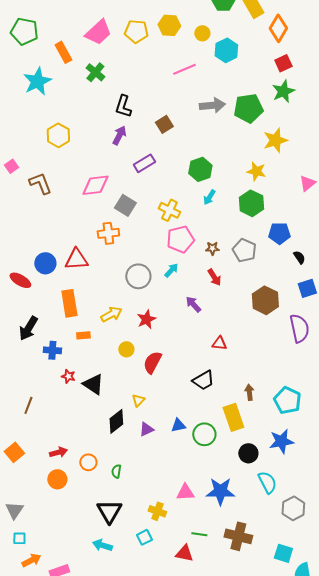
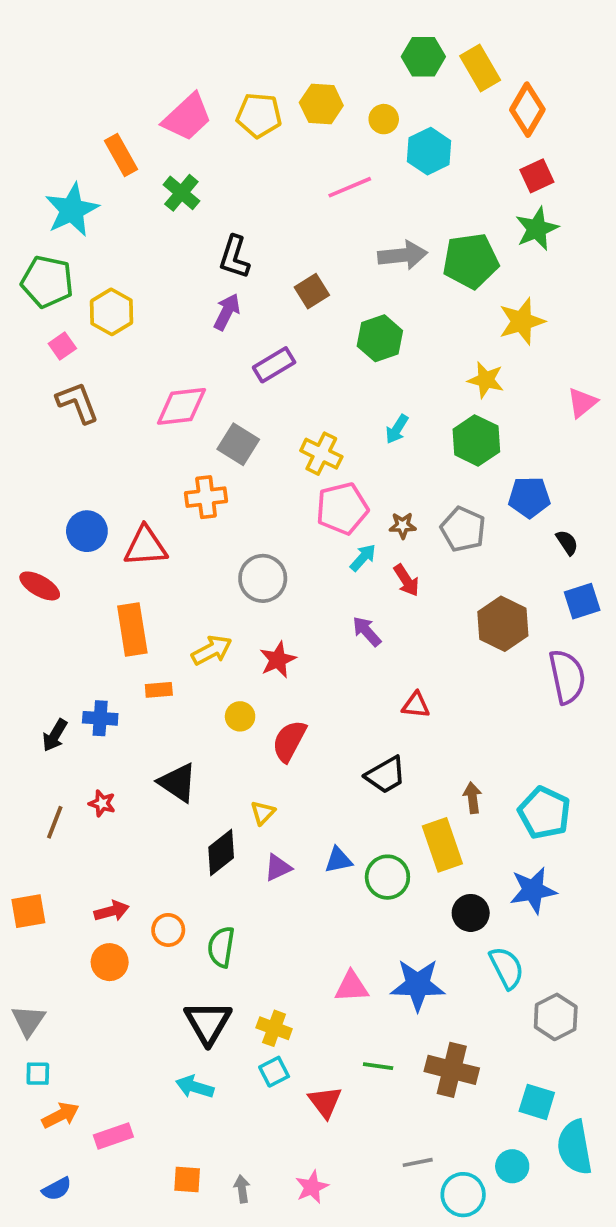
green pentagon: (24, 31) -> (47, 282), moved
pink square: (11, 166) -> (62, 346), moved
green hexagon: (200, 169) -> (380, 338), moved
blue circle: (45, 263) -> (87, 531), moved
cyan arrow: (171, 270) -> (363, 558), moved
black arrow: (28, 328) -> (55, 735), moved, size x0.7
red star: (68, 376) -> (102, 803), moved
orange square: (14, 452) -> (28, 911), turned 30
green semicircle: (116, 471) -> (221, 947), size x1.5
yellow cross: (157, 511) -> (274, 1028), moved
red triangle: (184, 553) -> (325, 1102), moved, turned 42

